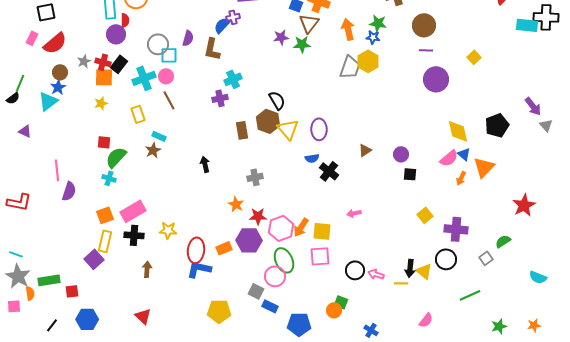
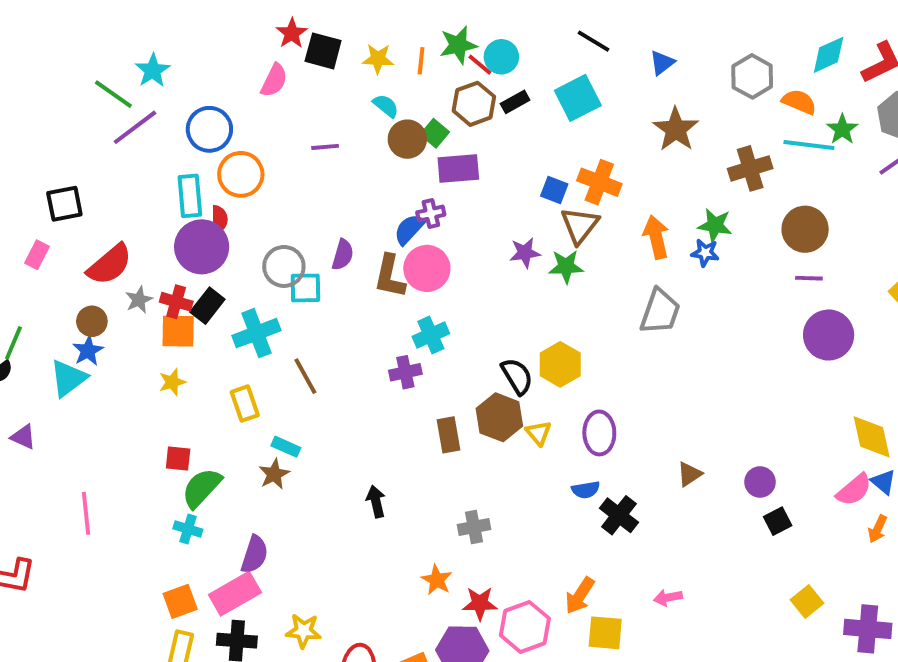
purple circle: (116, 34) -> (202, 247), size x1.4
red semicircle: (55, 43) -> (110, 264), moved
yellow hexagon: (368, 61) -> (560, 364), moved
pink circle: (166, 76) -> (427, 268), moved, size x1.5
yellow triangle: (288, 129) -> (539, 433), size x0.6
black square: (410, 174) -> (778, 521), turned -32
purple semicircle: (69, 191) -> (255, 554), moved
orange arrow: (301, 227) -> (580, 596), moved

